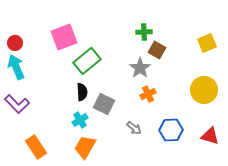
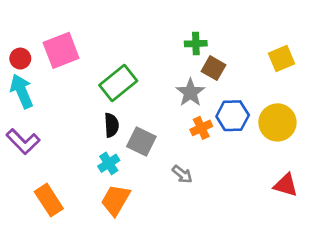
pink square: (64, 37) -> (61, 50), moved
blue hexagon: (171, 130) -> (233, 116), moved

